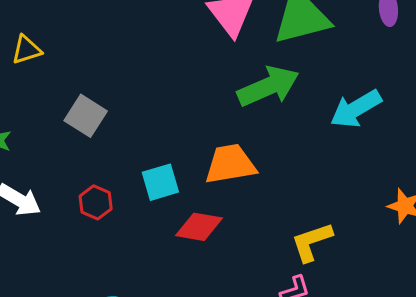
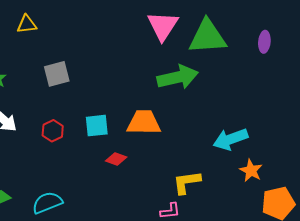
cyan arrow: (356, 109) -> (231, 139), moved
gray square: (86, 116) -> (57, 74), turned 32
red diamond: (199, 227) -> (116, 159), size x0.7

